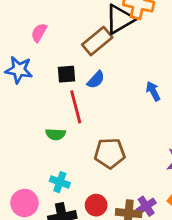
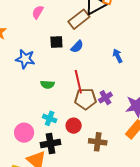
blue star: (19, 70) -> (25, 59), moved
red line: (76, 107) -> (78, 82), moved
red circle: (96, 205) -> (74, 126), moved
purple cross: (146, 206) -> (105, 98), moved

